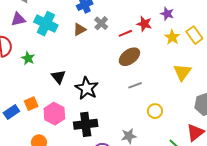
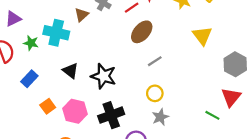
cyan cross: (46, 24) -> (56, 33), moved
green star: (28, 58) -> (31, 43), moved
yellow circle: (155, 111) -> (155, 93), moved
blue rectangle: (11, 112) -> (29, 79), moved

